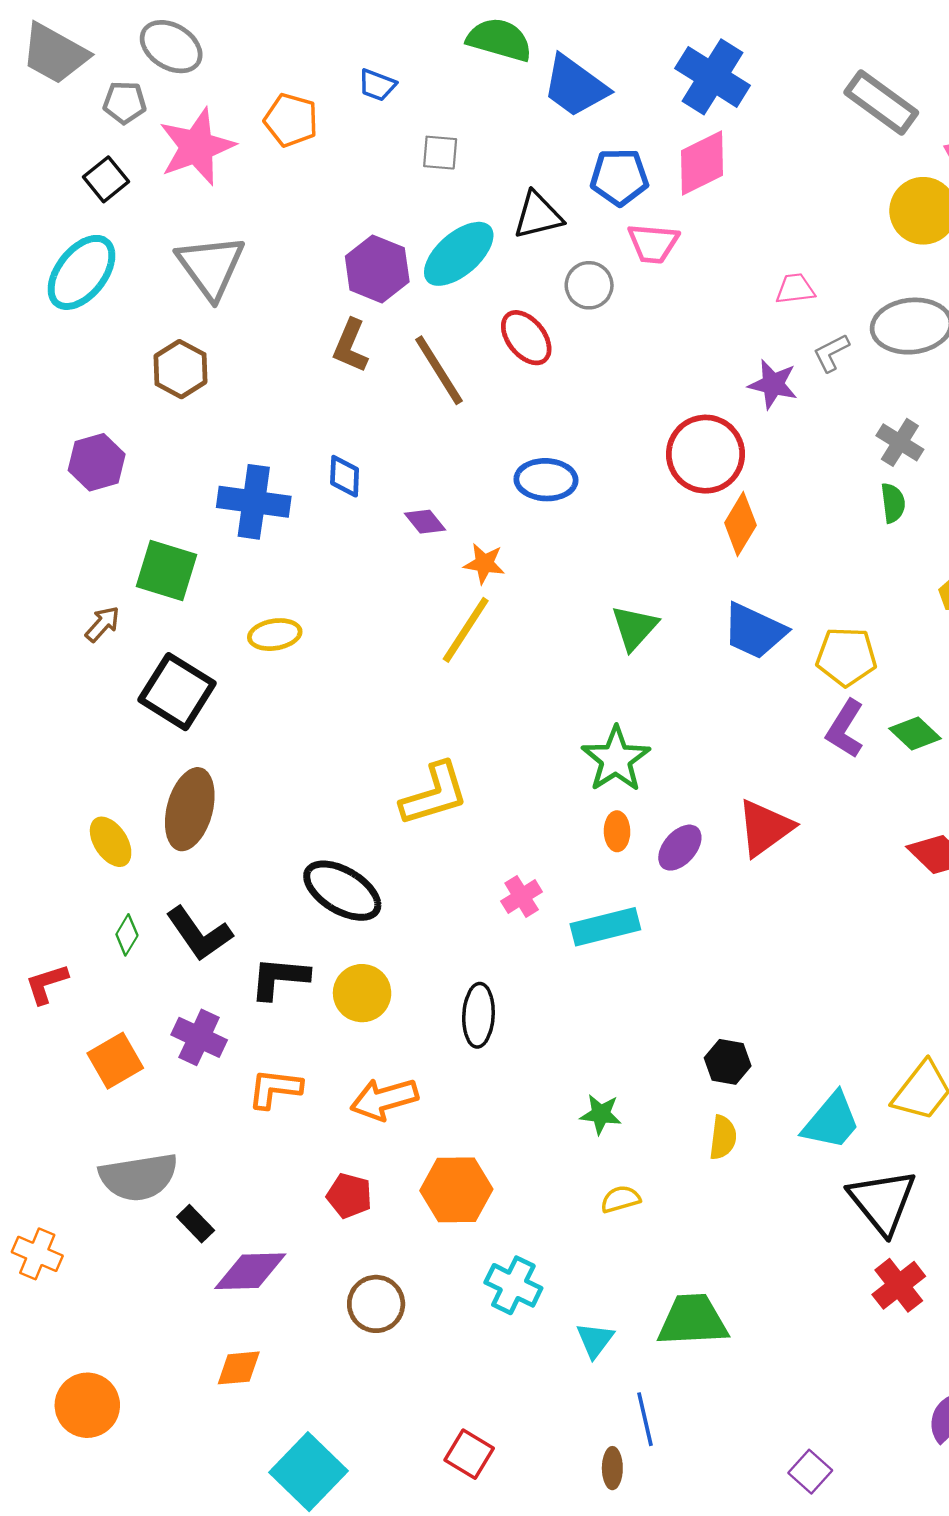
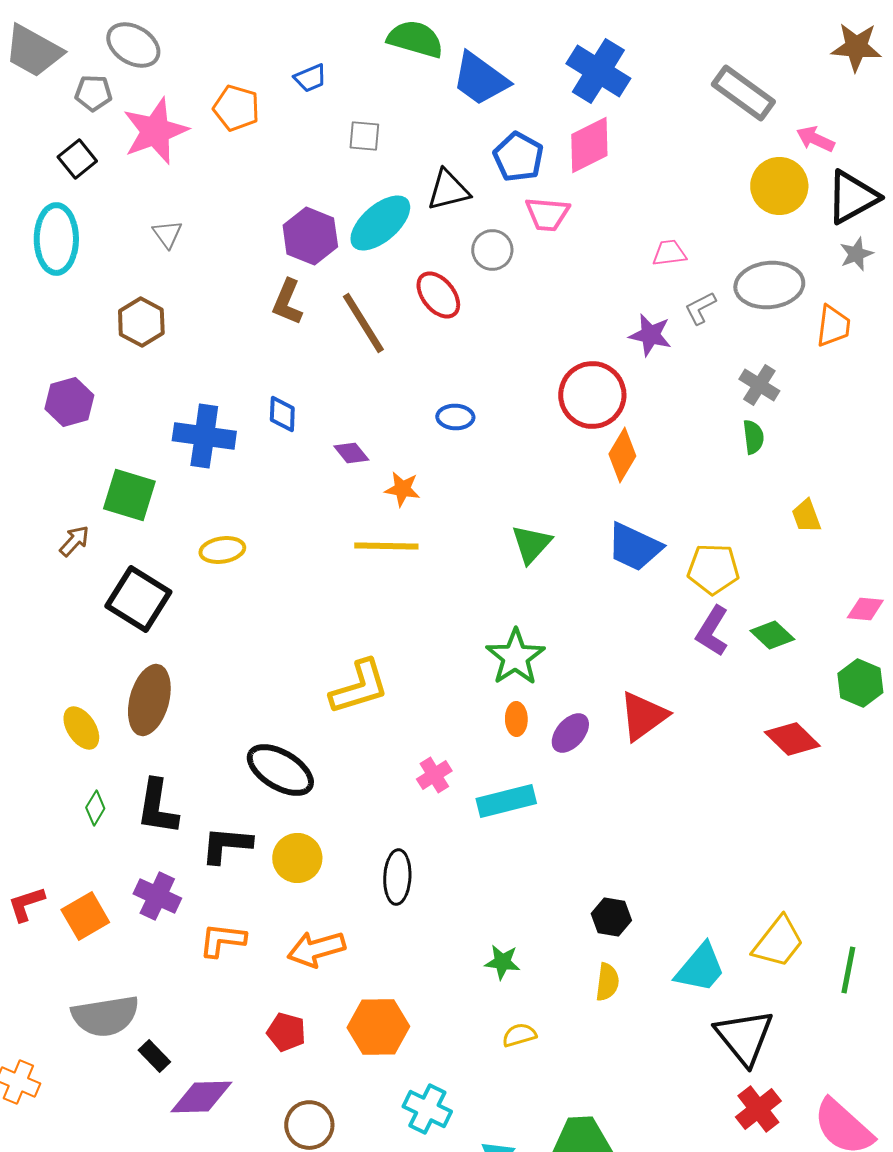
blue trapezoid: (377, 85) -> (310, 78), turned -44
blue pentagon: (619, 177) -> (518, 157), turned 30
gray triangle: (211, 267) -> (167, 234), size x0.5
cyan ellipse: (81, 272) -> (56, 239), turned -38
blue ellipse: (546, 480) -> (455, 417), size x0.7
yellow line: (466, 630) -> (386, 546), turned 58
black L-shape: (199, 934) -> (157, 807), turned 44
red L-shape: (47, 984) -> (26, 904), moved

